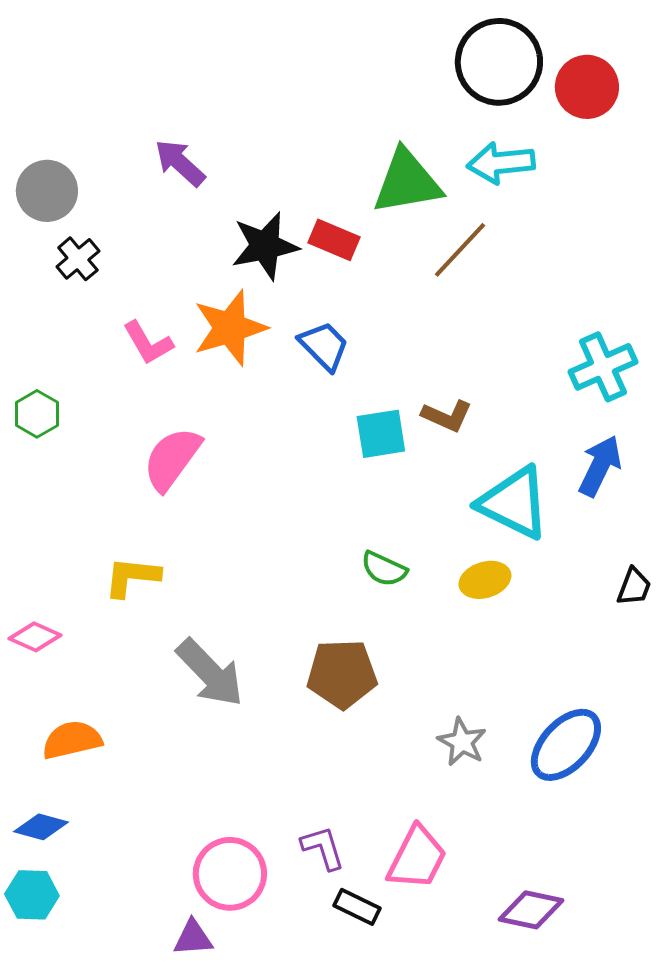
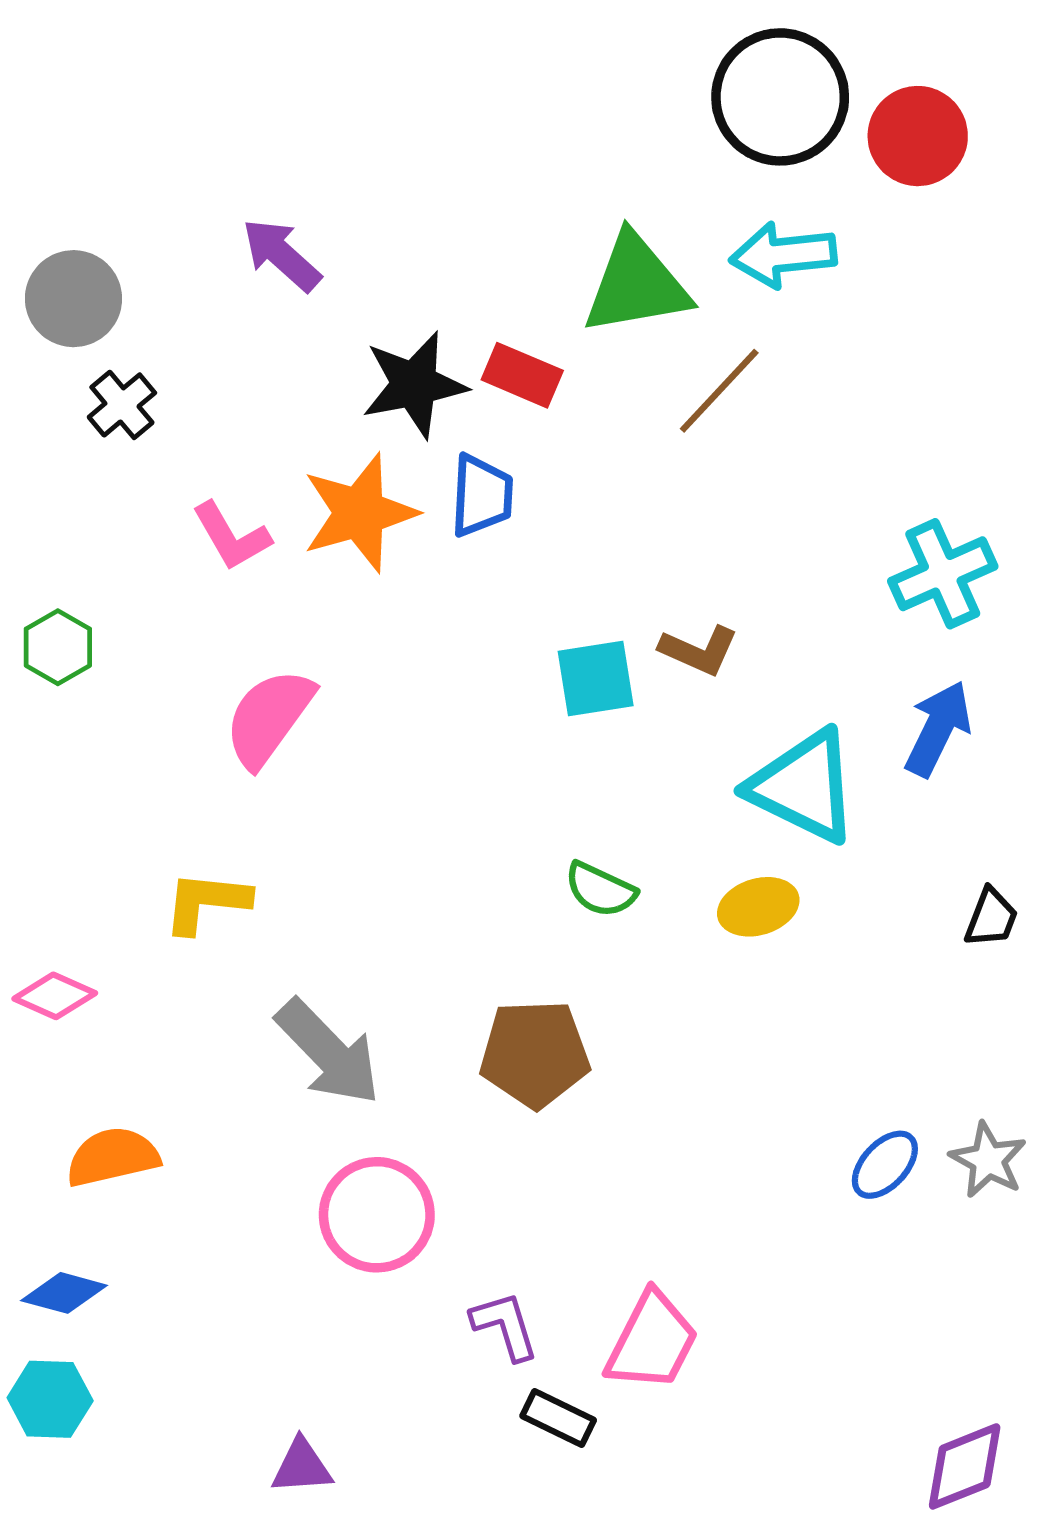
blue trapezoid: (324, 346) -> (482, 496), moved, turned 48
gray star: (462, 742) -> (988, 1160), moved
blue ellipse: (566, 745) -> (885, 1165), size x0.6
pink circle: (230, 874) -> (377, 1215), moved
purple diamond: (531, 910) -> (965, 1466), moved, turned -34

